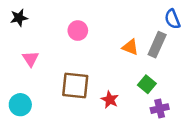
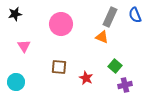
pink circle: (78, 31) -> (61, 24), size x1.5
gray rectangle: (157, 45) -> (110, 17), moved
brown square: (75, 86) -> (59, 67), size x0.7

